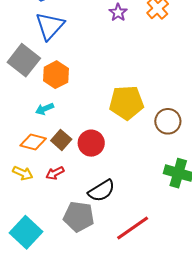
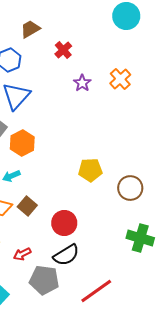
yellow pentagon: (126, 103) -> (90, 170), size x0.7
red circle: (91, 143) -> (64, 223), moved
red arrow: (55, 173) -> (22, 254), moved

